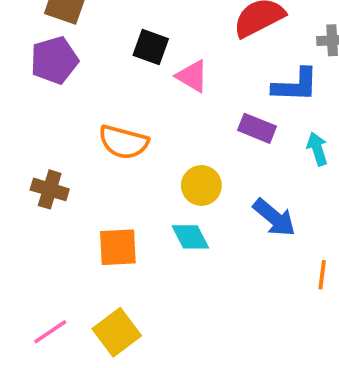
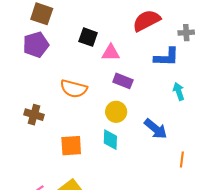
pink triangle: (192, 76) -> (111, 53), turned -30
purple rectangle: (257, 128) -> (123, 81), moved
cyan diamond: (190, 237) -> (110, 140), turned 30

